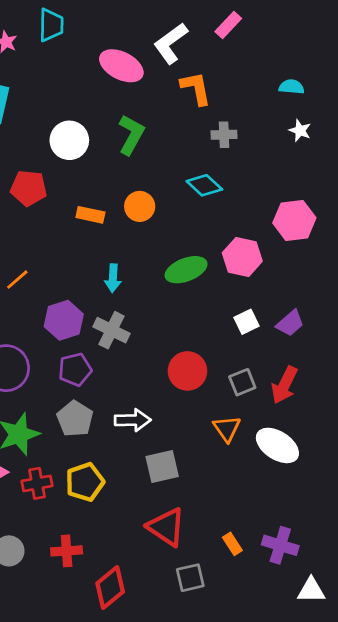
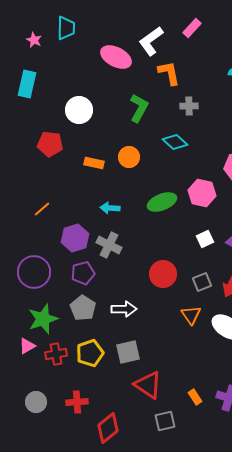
green L-shape: (131, 135) -> (139, 108), moved
cyan arrow: (113, 278) -> (110, 208), turned 90
gray square: (162, 467) -> (128, 352), moved

